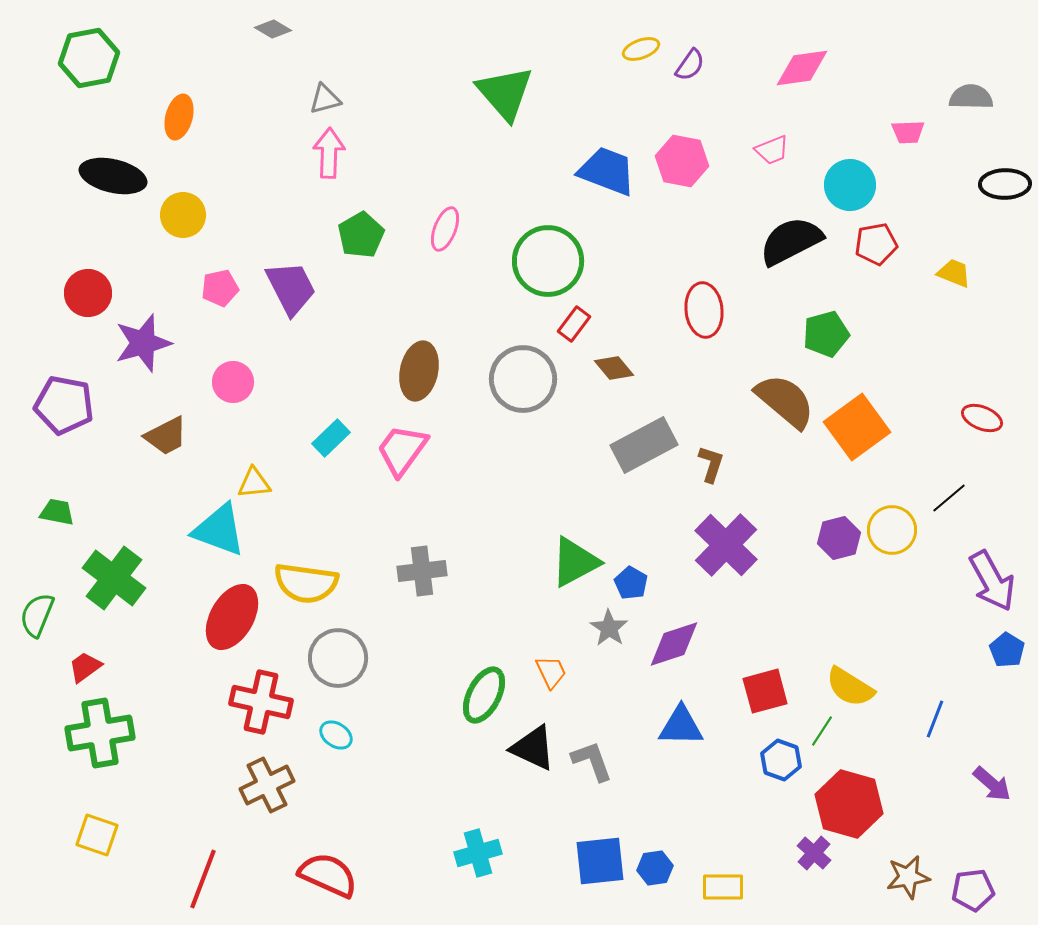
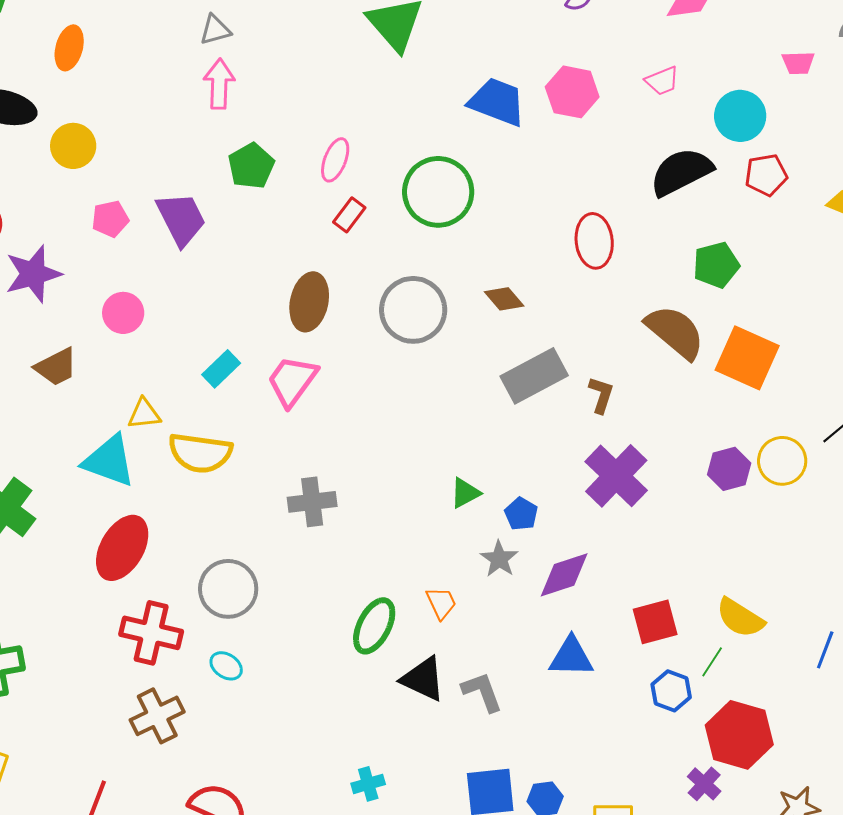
red rectangle: (574, 324) -> (349, 215), moved
orange square: (857, 427) -> (747, 358), turned -30
green triangle: (575, 562) -> (465, 493), size x0.6
yellow semicircle: (306, 583) -> (200, 453), moved
cyan cross: (478, 853) -> (368, 784), size x0.7

